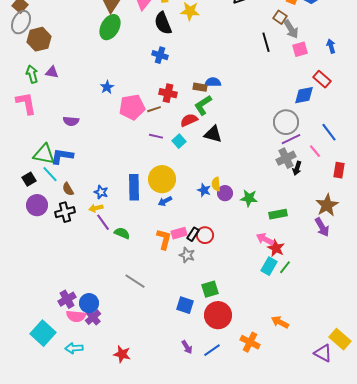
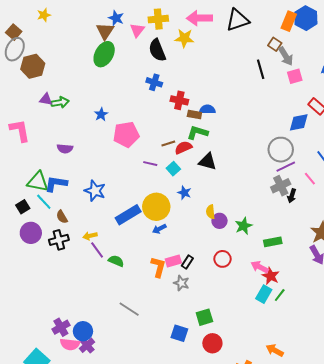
green arrow: (32, 74) -> (60, 102), moved, turned 96
red cross: (168, 93) -> (179, 100), moved
green L-shape: (203, 105) -> (197, 132), turned 50
brown line: (154, 109) -> (168, 144), moved
blue rectangle: (134, 187) -> (128, 215), turned 60
blue star: (204, 190) -> (184, 193), moved
blue star: (101, 192) -> (95, 191), moved, size x1.5
green star: (249, 198) -> (244, 226), turned -30
red circle: (205, 235) -> (223, 259), moved
red circle: (218, 315) -> (212, 343), size x0.7

